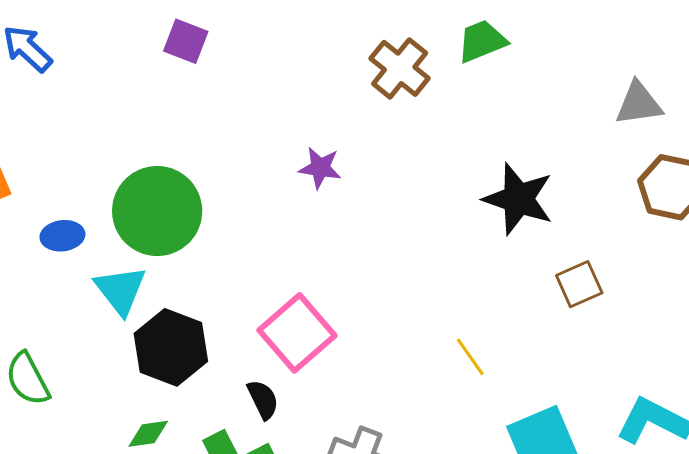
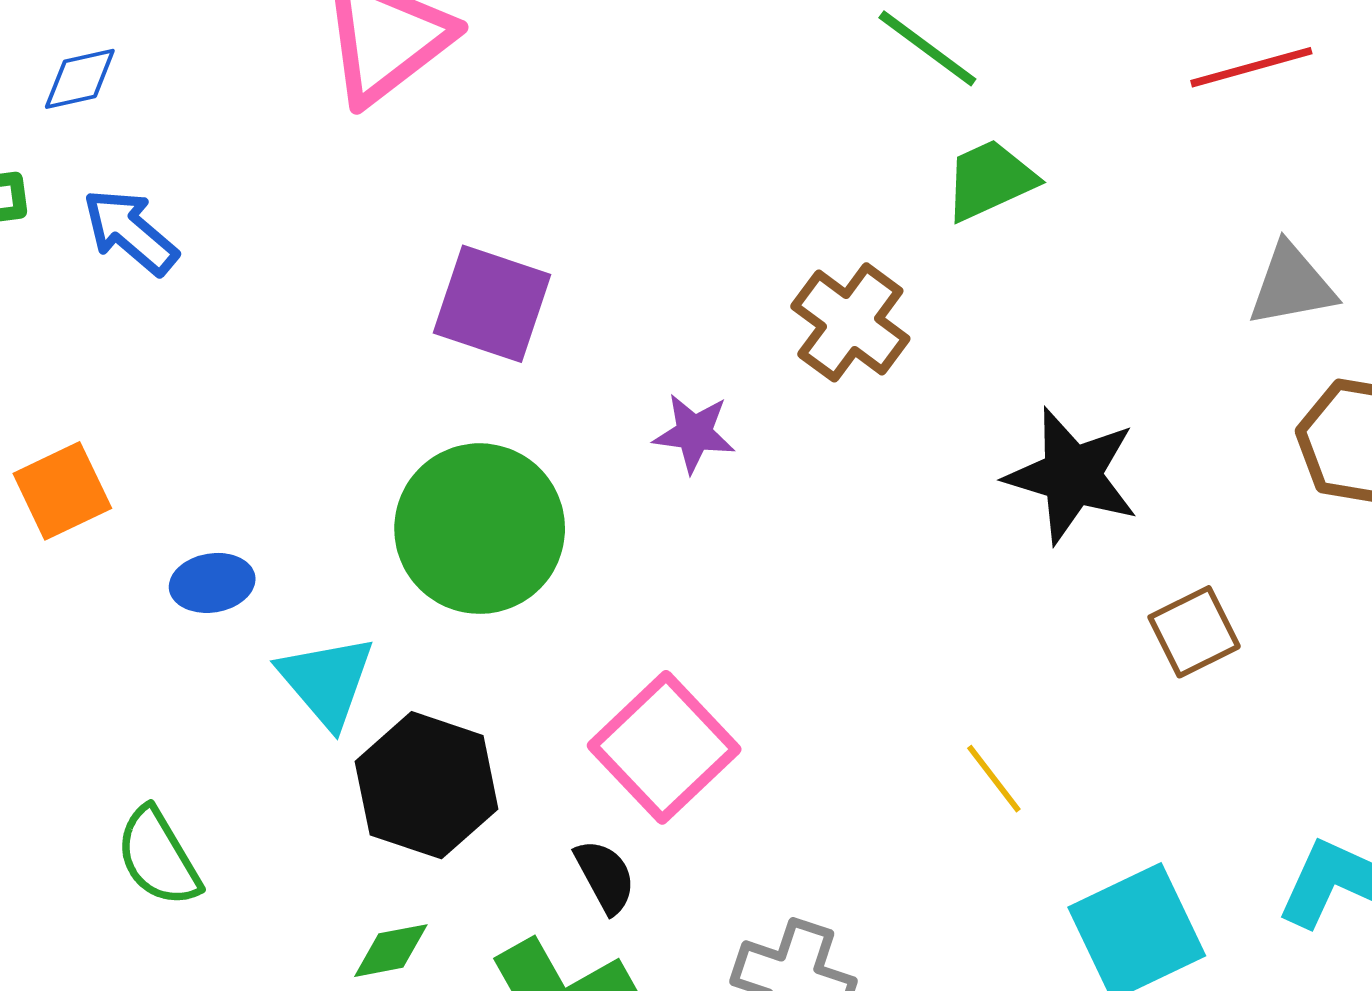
purple square: (186, 41) -> (492, 304), moved, size x1.4
brown cross: (400, 68) -> (850, 322), moved
green circle: (157, 211) -> (480, 529), moved

